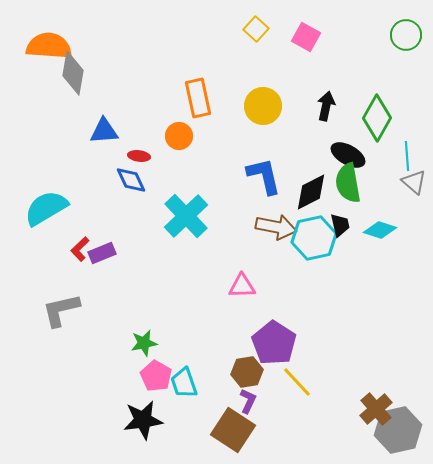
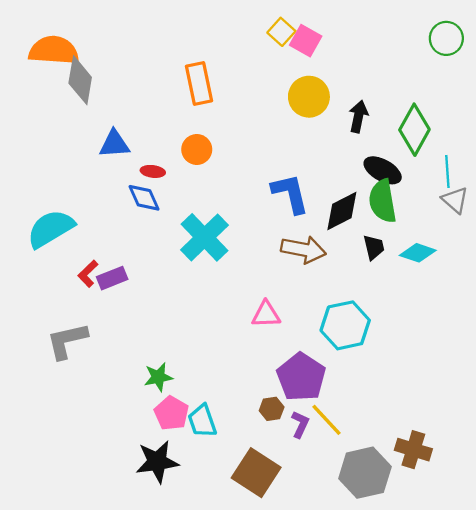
pink square: (306, 37) -> (306, 41), moved
orange rectangle: (198, 98) -> (199, 83), moved
yellow circle: (263, 106) -> (309, 97), moved
cyan hexagon: (314, 238) -> (345, 325), moved
brown hexagon: (247, 372) -> (272, 409), size x0.7
purple L-shape: (248, 401) -> (300, 424), moved
brown cross: (376, 409) -> (413, 450), turned -32
gray hexagon: (398, 430) -> (365, 473), moved

